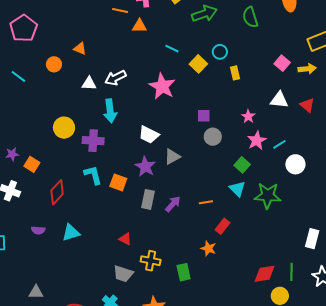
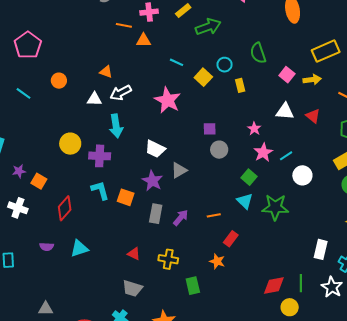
green semicircle: (250, 17) -> (258, 53), moved
orange triangle: (80, 49) -> (106, 72), moved
yellow cross: (151, 261) -> (168, 259), moved

